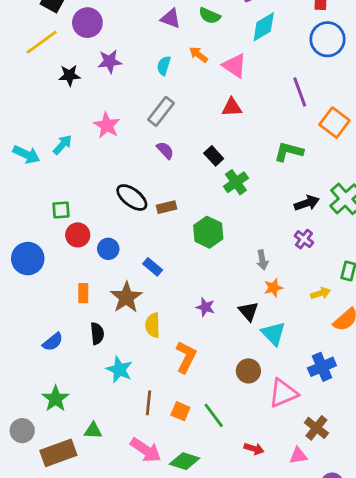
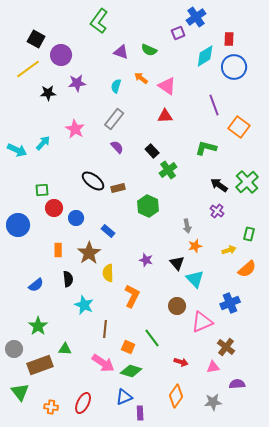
cyan diamond: (264, 27) -> (205, 56), moved
black arrow: (307, 203) -> (219, 185), turned -126
orange square: (180, 411) -> (128, 347), moved

